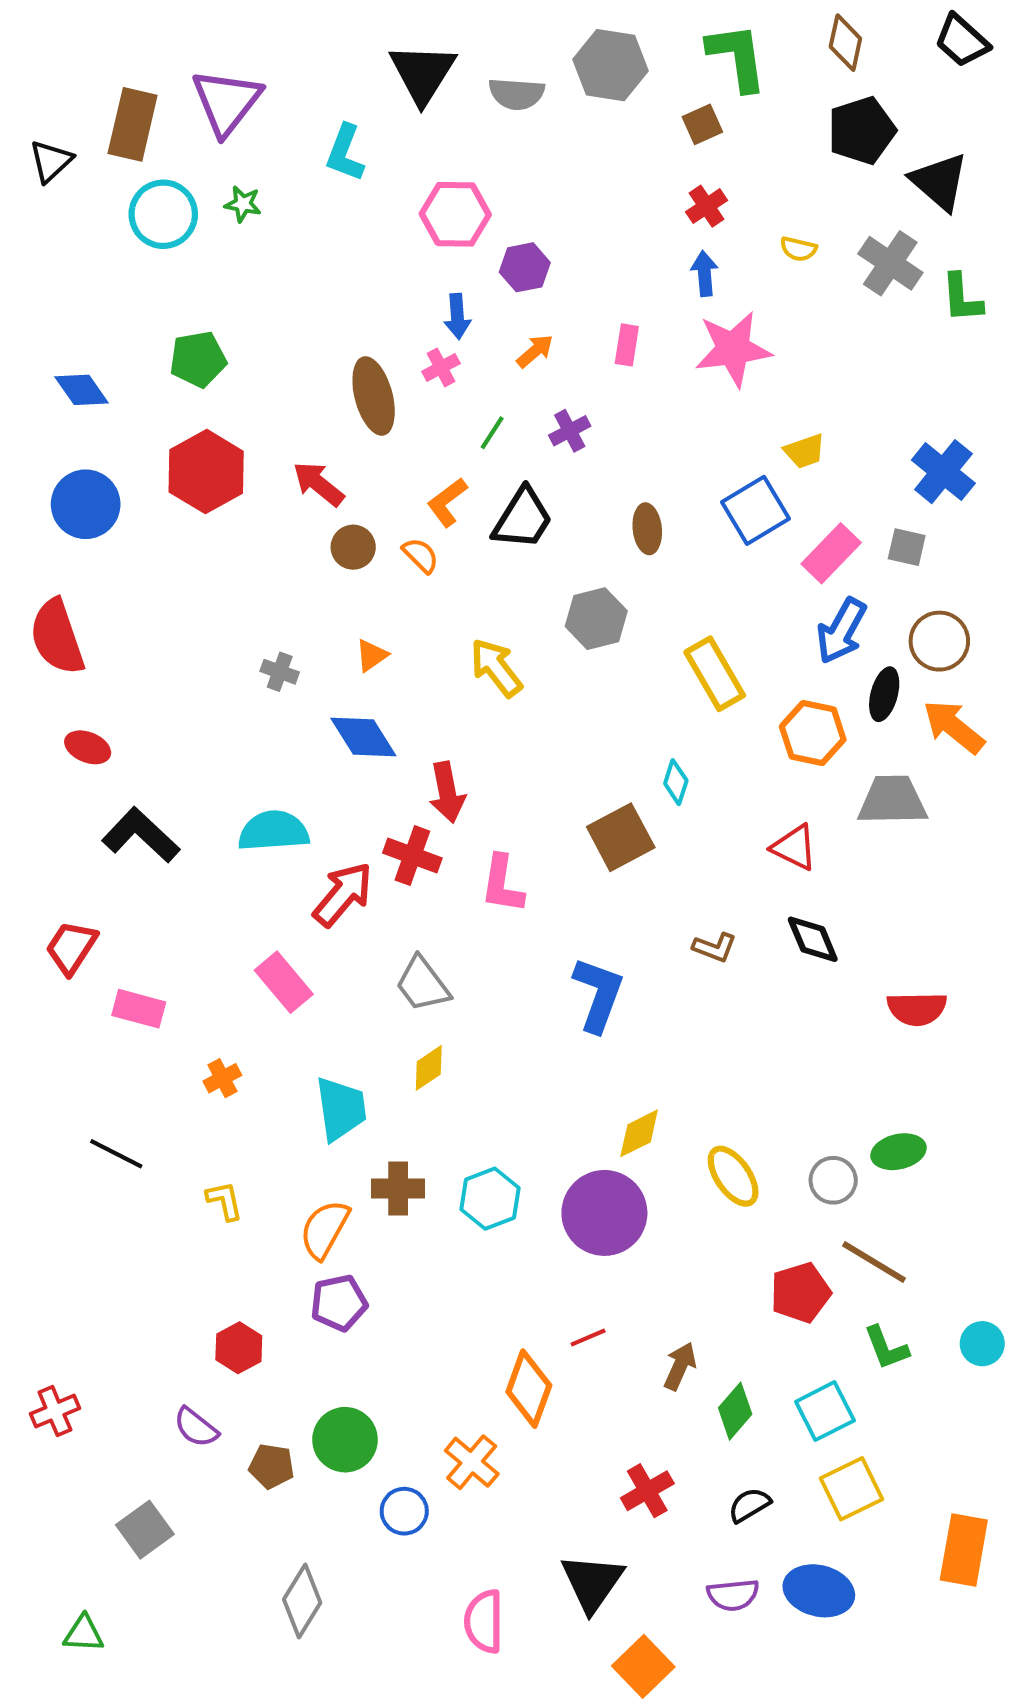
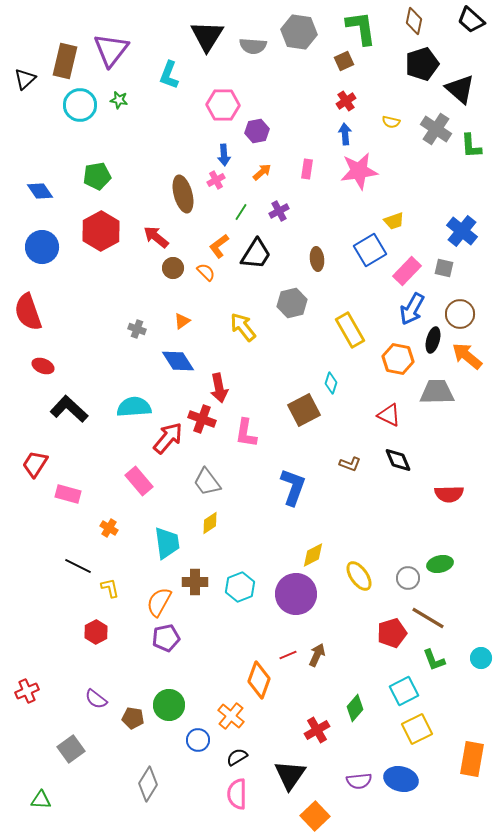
orange cross: (222, 1078) -> (109, 528), turned -30
black line: (116, 1154) -> (78, 566), moved
red hexagon: (239, 1348) -> (96, 632), moved
brown arrow: (680, 1366) -> (317, 655), moved
green diamond: (735, 1411) -> (355, 708), moved
black semicircle: (749, 1505) -> (237, 757), moved

